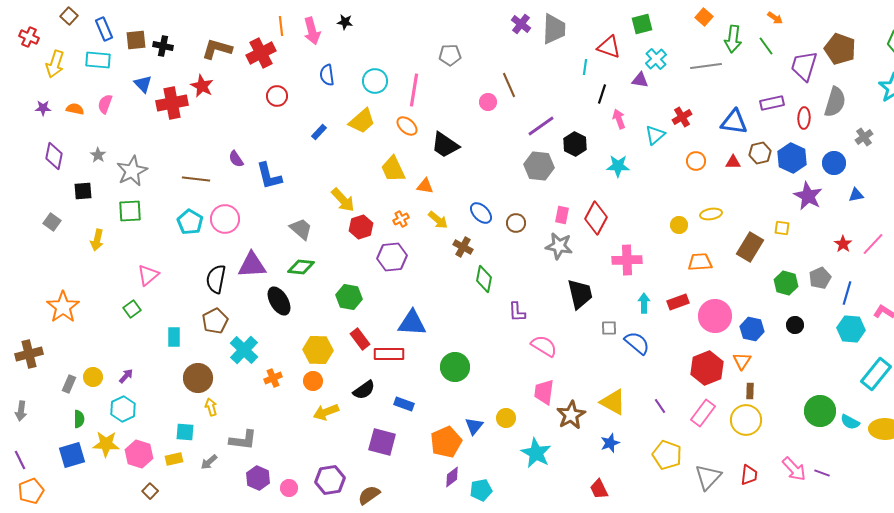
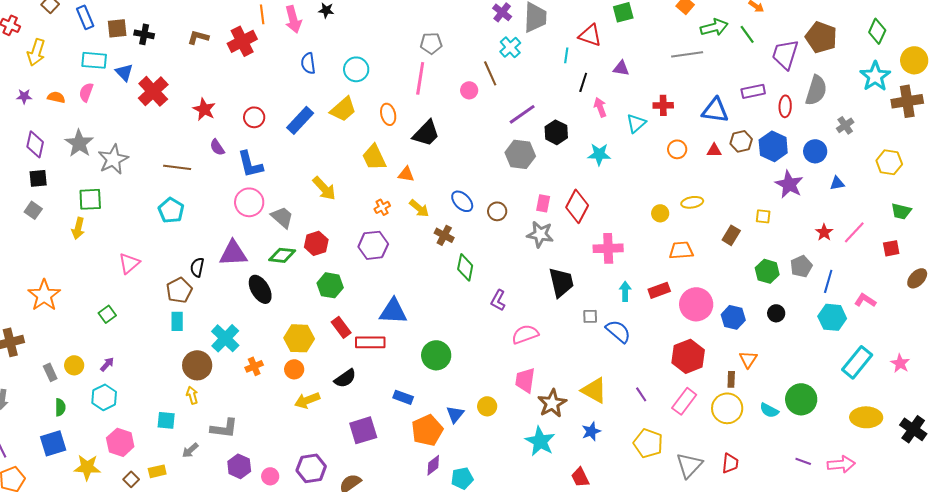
green arrow: (733, 39) -> (714, 27), turned -112
brown L-shape: (217, 49) -> (198, 37), size x0.7
cyan cross: (656, 59) -> (510, 47), moved
cyan rectangle: (98, 60) -> (94, 60), moved
red star: (202, 86) -> (204, 109), moved
pink line: (414, 90) -> (420, 78), moved
red circle: (277, 96) -> (254, 117), moved
red cross: (172, 103) -> (153, 91), turned -32
red cross: (682, 117) -> (663, 105), turned 30
orange ellipse: (407, 126) -> (388, 114), turned 35
blue rectangle: (319, 132) -> (300, 120), size x1.8
black trapezoid: (445, 145) -> (426, 133), turned -80
gray star: (98, 155) -> (79, 143), size x1.8
black square: (83, 191) -> (38, 178), moved
green square: (130, 211) -> (90, 199), moved
pink circle: (225, 219) -> (249, 202), moved
red hexagon: (361, 227) -> (316, 243), moved
brown rectangle: (750, 247) -> (731, 235), size x0.7
black semicircle: (216, 279) -> (197, 267), size x0.7
green square: (132, 309) -> (107, 314), moved
purple L-shape: (517, 312) -> (498, 300), turned 30
brown pentagon: (215, 321) -> (179, 290), moved
cyan rectangle: (174, 337) -> (177, 321), moved
pink semicircle: (544, 346) -> (525, 334), turned -52
orange triangle: (742, 361) -> (748, 359), moved
brown circle: (198, 378) -> (197, 365), moved
gray rectangle: (69, 384) -> (50, 372), turned -48
blue rectangle: (404, 404) -> (403, 397), moved
cyan semicircle: (850, 422) -> (769, 410), moved
purple square: (382, 442) -> (363, 430), turned -32
yellow star: (106, 444) -> (87, 467), moved
cyan star: (536, 453) -> (540, 441), moved
yellow rectangle: (174, 459) -> (157, 471), moved
pink arrow: (794, 469) -> (841, 464), moved, turned -52

